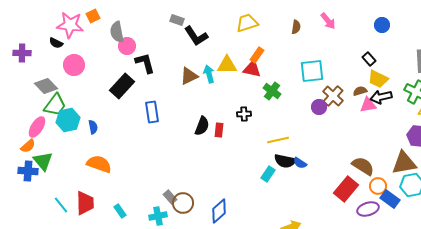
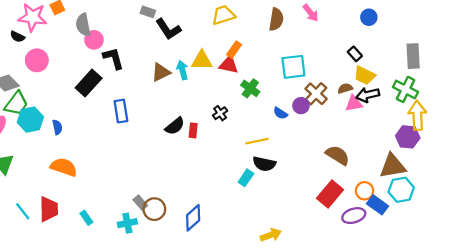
brown semicircle: (296, 27) -> (276, 19), size x1.5
black cross: (244, 114) -> (220, 113), turned -32
black semicircle: (202, 126) -> (175, 126), turned 30
blue semicircle: (300, 163) -> (280, 113), moved
brown semicircle: (363, 166) -> (338, 155), moved

